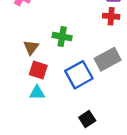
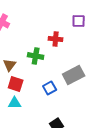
red cross: (111, 16) -> (56, 39), moved
blue square: (79, 75) -> (50, 88), size x0.6

